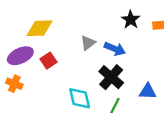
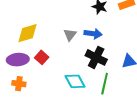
purple ellipse: (20, 56) -> (18, 60), turned 35

